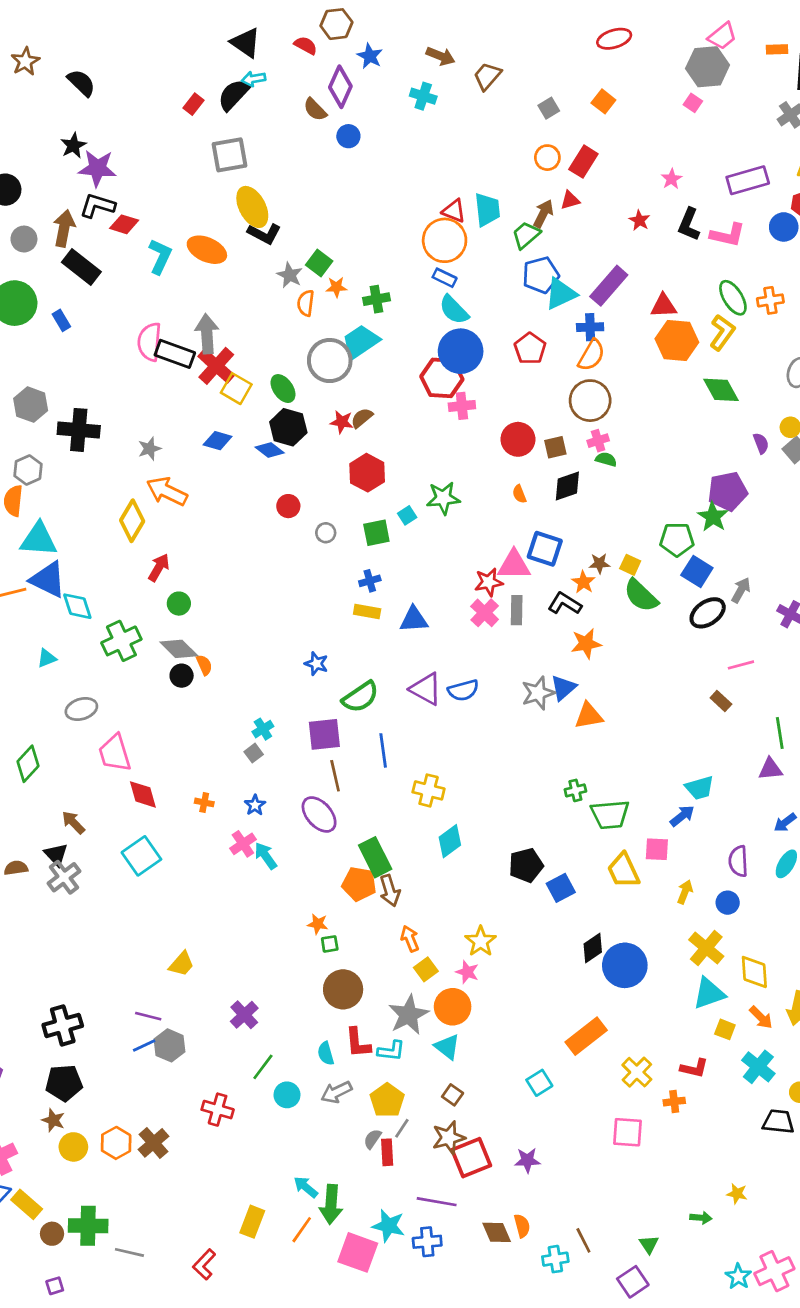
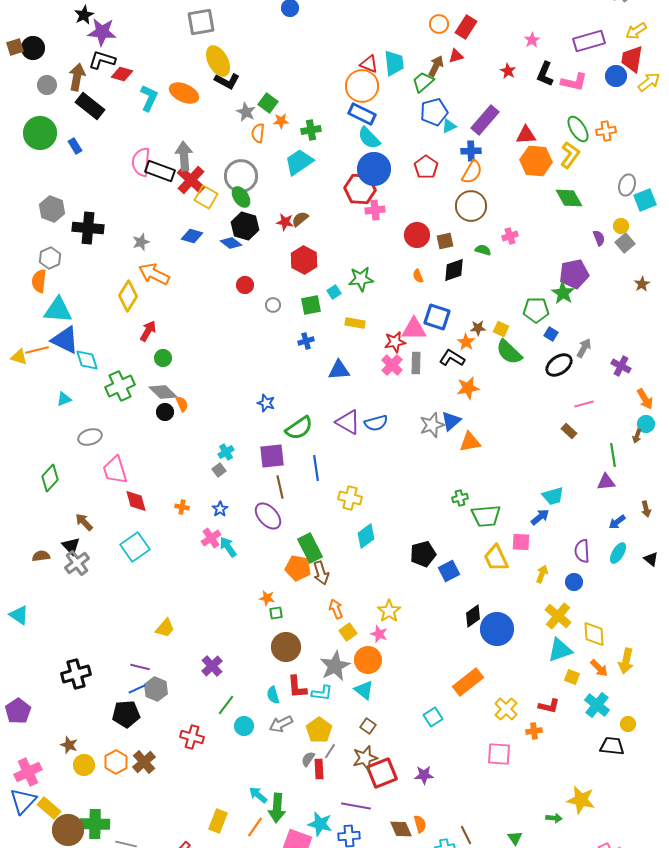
blue rectangle: (445, 278) -> (362, 114), size x1.5
cyan triangle: (561, 294) -> (449, 126), size x0.6
gray circle: (330, 361) -> (241, 176), moved
pink cross: (598, 441) -> (510, 236), moved
blue square: (697, 571) -> (551, 334), size x0.6
yellow rectangle: (367, 612) -> (355, 323), moved
black pentagon: (64, 1083) -> (126, 714), moved
yellow star: (737, 1194) -> (581, 800), size x1.8
brown circle: (52, 1234) -> (68, 830), size x1.8

